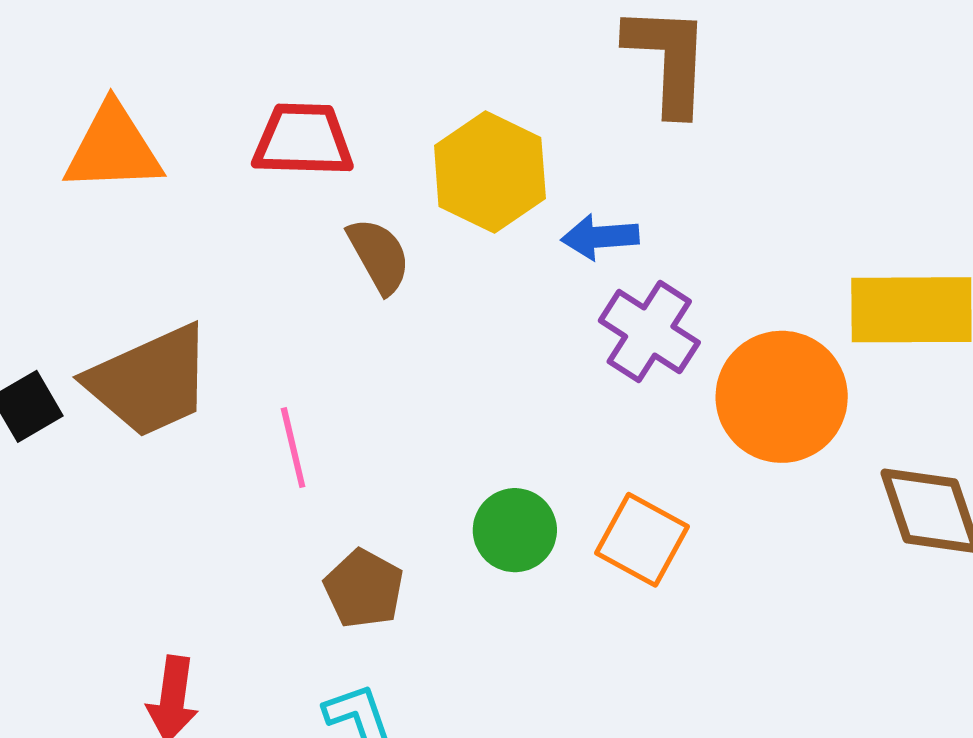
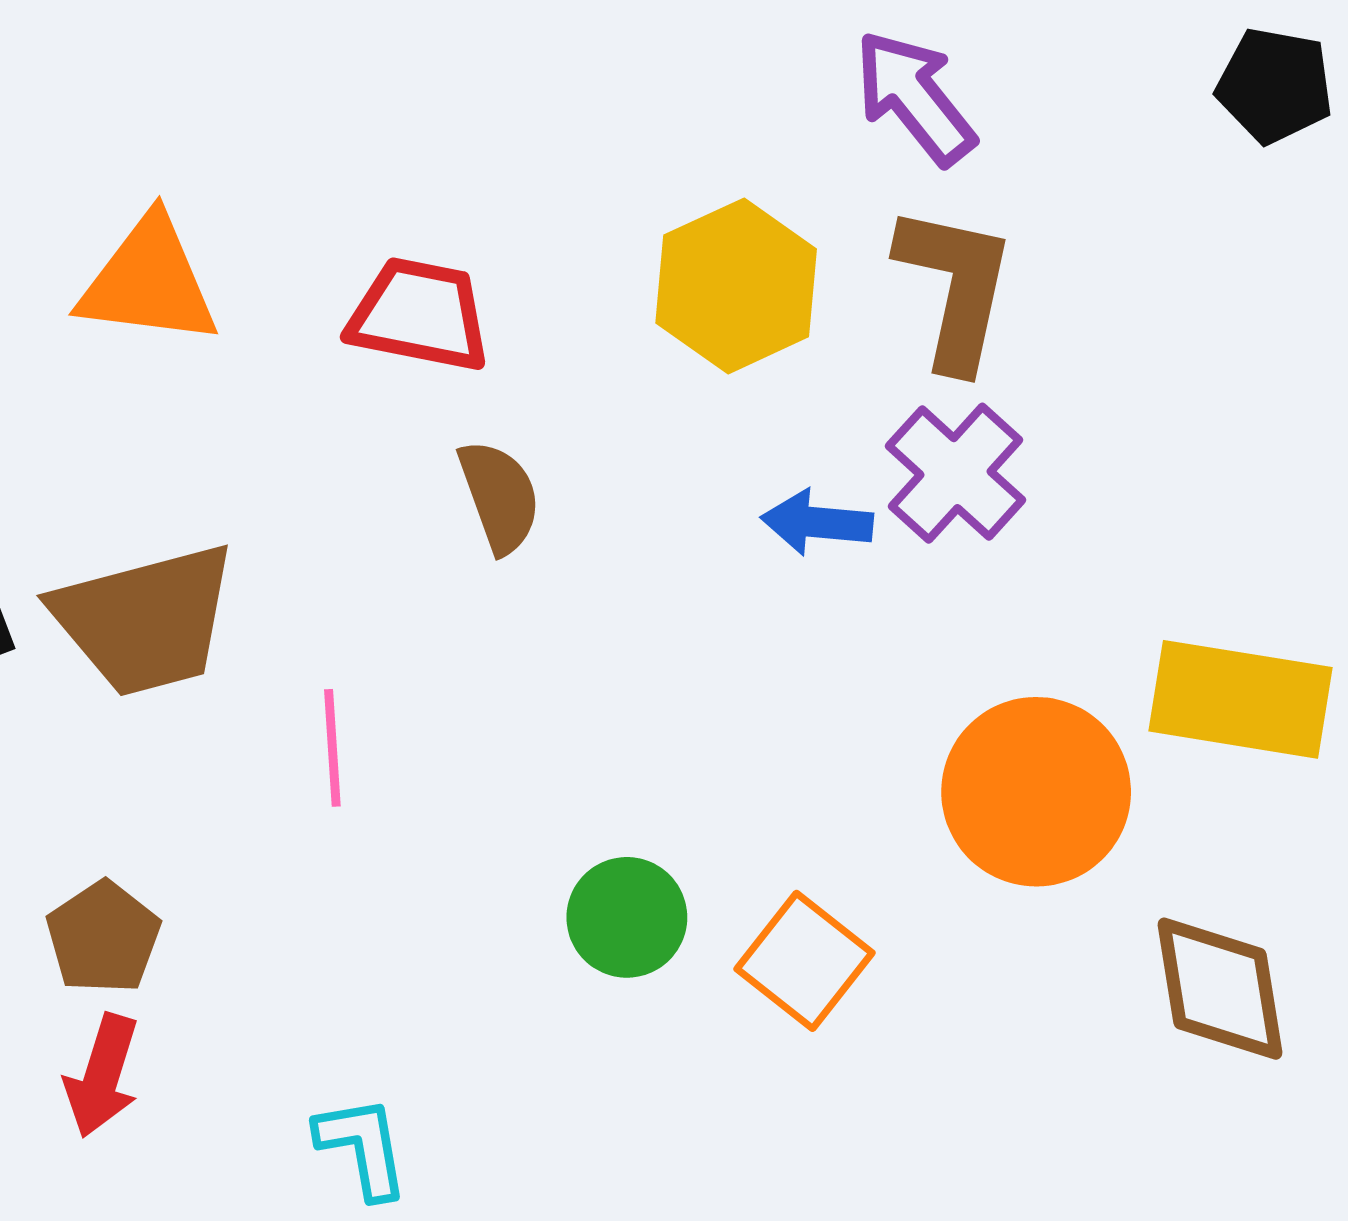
yellow hexagon: (490, 172) -> (736, 286), moved
purple cross: (649, 332) -> (956, 473), moved
brown pentagon: (364, 589) -> (103, 937), moved

